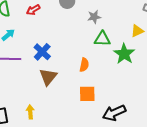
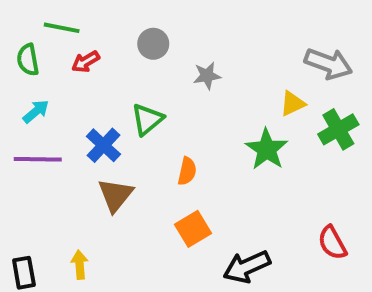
green triangle: (102, 39) -> (147, 119), moved, turned -42
orange square: (87, 94) -> (193, 229), turned -30

